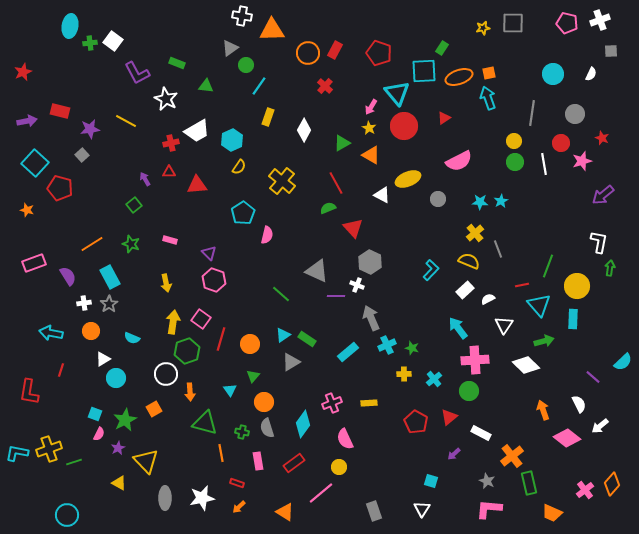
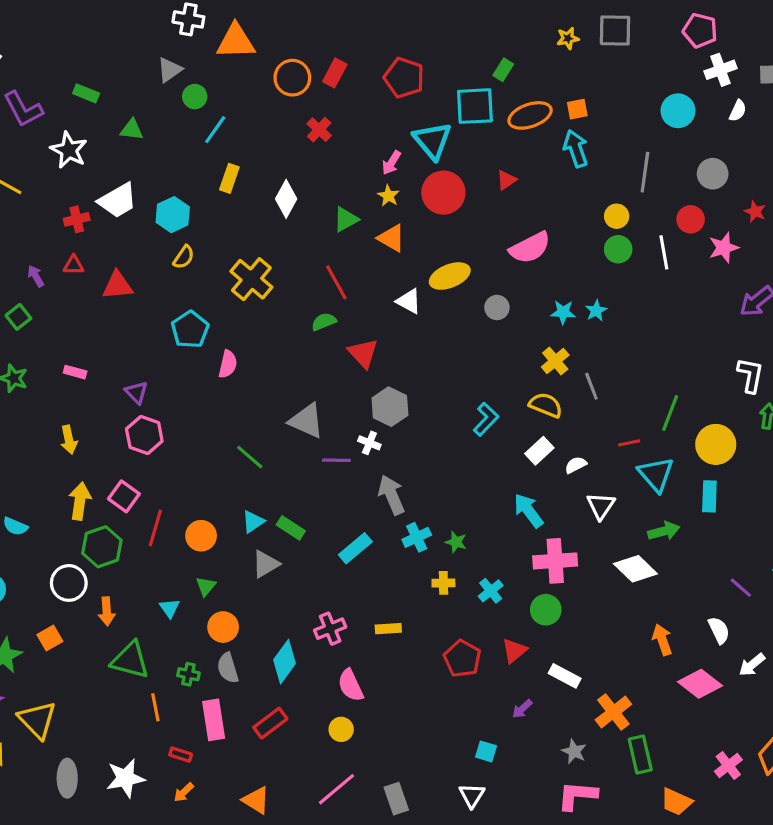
white cross: (600, 20) -> (720, 70), moved
pink rectangle: (258, 461) -> (214, 720), size x1.4
pink line: (321, 493) -> (336, 789), moved

